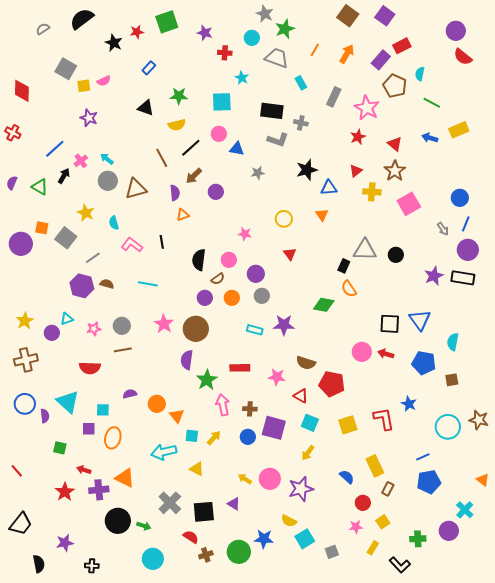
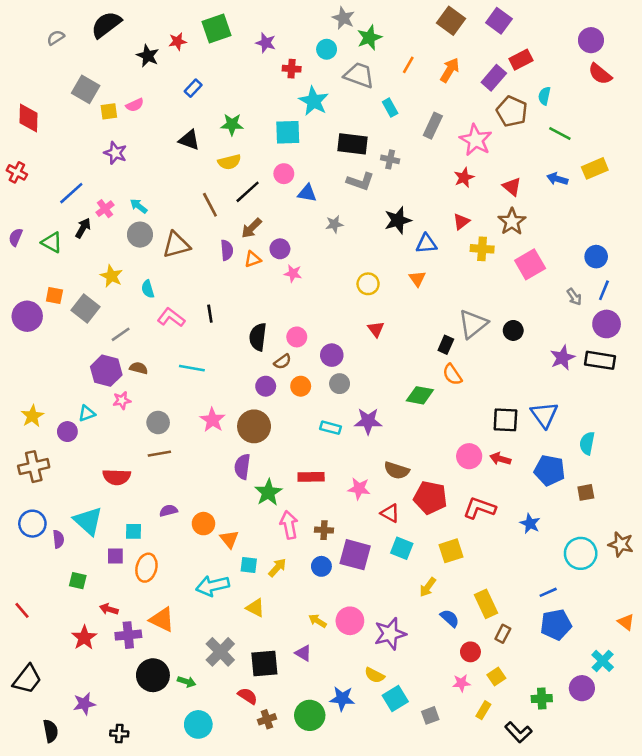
cyan star: (242, 78) -> (314, 101), size x1.6
orange triangle: (183, 215) -> (253, 259), moved
pink star: (245, 234) -> (293, 273), moved
gray triangle: (365, 250) -> (473, 324), turned -40
pink star: (94, 329) -> (122, 400), moved
red L-shape: (384, 419) -> (480, 508), moved, turned -60
yellow arrow: (308, 453) -> (428, 587), moved

